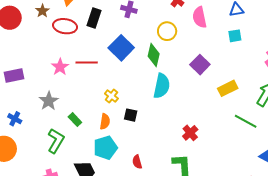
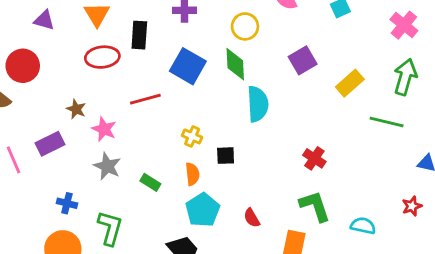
brown star: (42, 11) -> (76, 109), moved
purple square: (200, 65) -> (303, 60), turned 30
pink star: (60, 67) -> (104, 129), moved
green L-shape: (56, 141) -> (110, 228), moved

